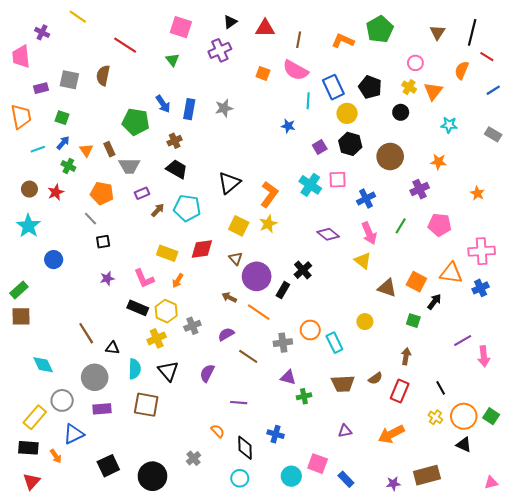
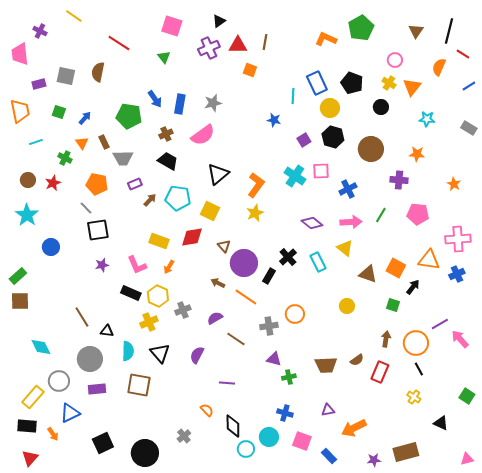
red triangle: (265, 28) -> (238, 45), moved
brown line: (299, 40) -> (265, 42), moved
pink semicircle: (296, 70) -> (203, 135), moved, turned -65
blue arrow: (63, 143) -> (85, 118), moved
purple cross: (420, 189) -> (399, 180), turned 30
yellow square: (239, 226) -> (210, 211), moved
pink arrow: (369, 233) -> (351, 222), turned -70
black square: (103, 242) -> (98, 230), size x1.6
cyan rectangle: (334, 343) -> (318, 262), moved
pink arrow: (484, 356) -> (460, 339), turned 144
orange circle: (464, 416) -> (416, 343), moved
blue cross: (276, 434) -> (285, 413), moved
orange arrow: (391, 434) -> (354, 428), moved
cyan circle: (291, 476) -> (269, 437), moved
cyan circle: (240, 478) -> (246, 449), moved

